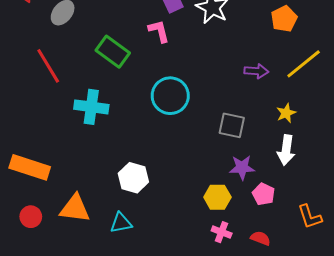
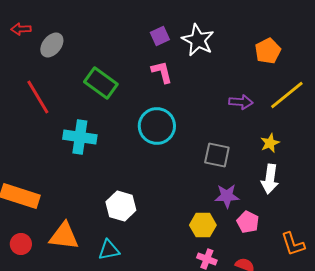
pink L-shape: (159, 31) -> (162, 72), moved

